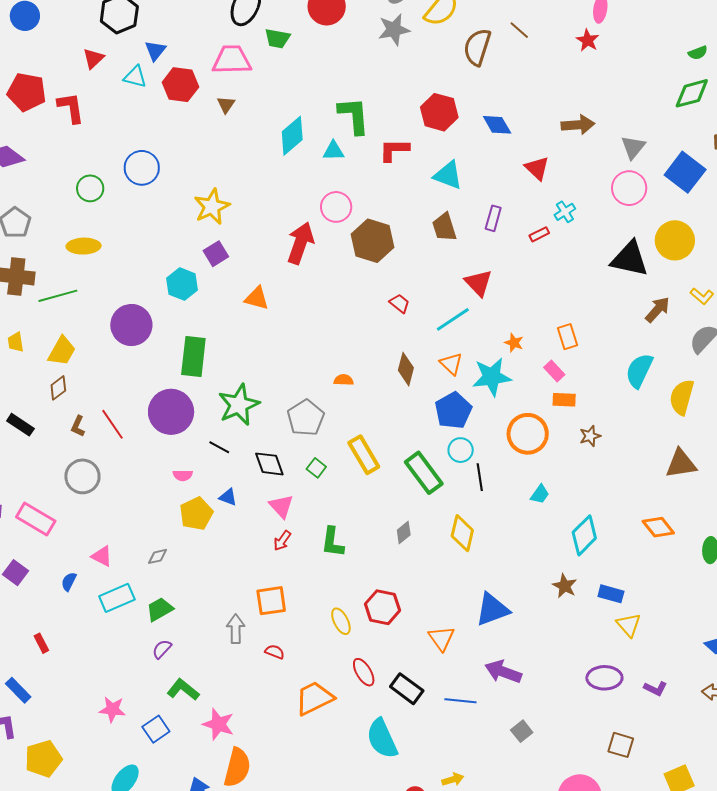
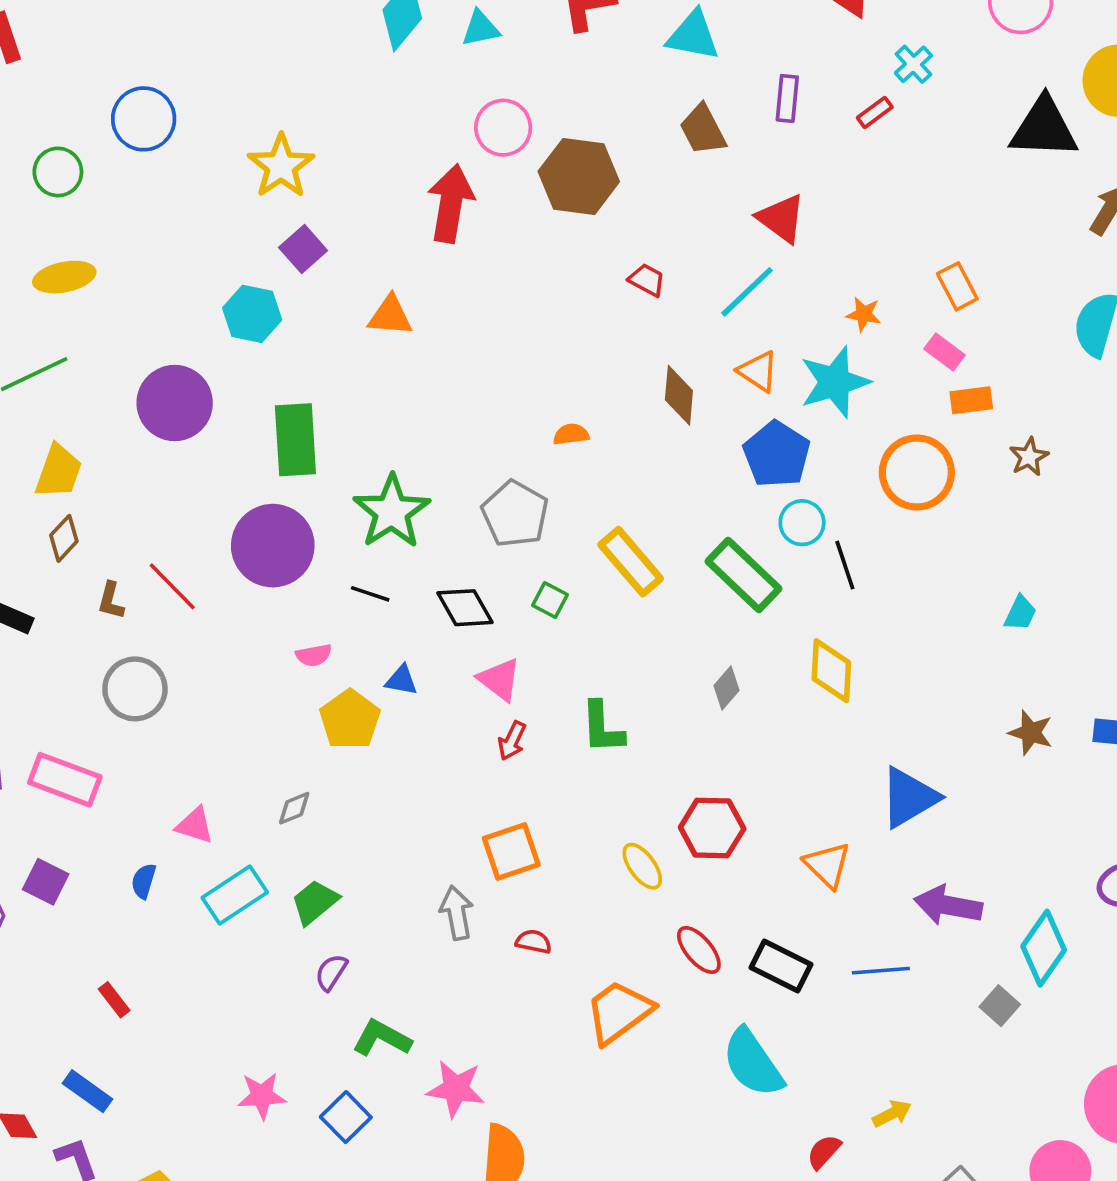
cyan trapezoid: (540, 494) -> (1020, 613), moved
cyan diamond: (584, 535) -> (1044, 948), moved

